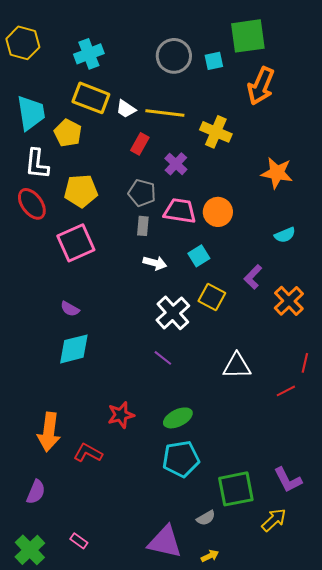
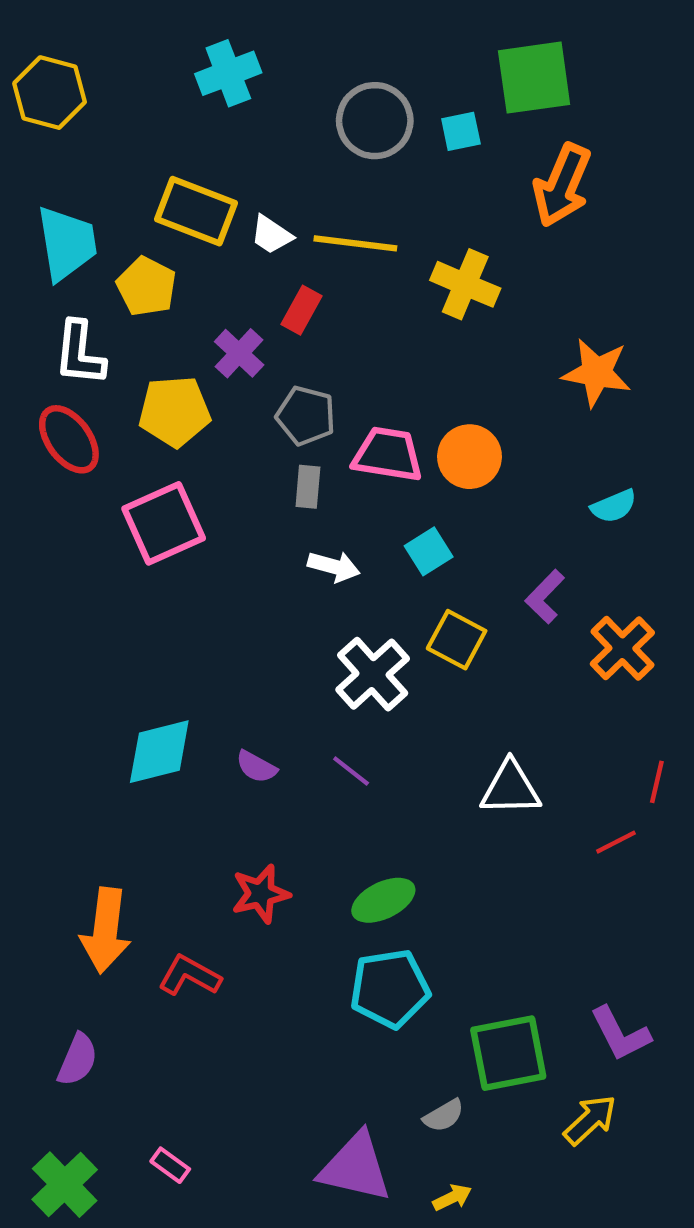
cyan cross: (89, 54) -> (228, 73), moved
purple cross: (176, 164) -> (239, 353), moved
purple semicircle: (70, 309) -> (256, 767), moved

